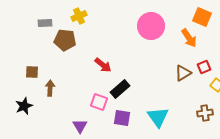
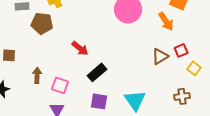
brown arrow: (50, 88) -> (37, 75), moved
pink square: (99, 102) -> (60, 85), moved

